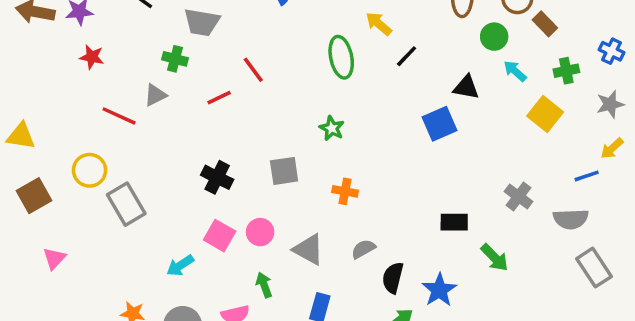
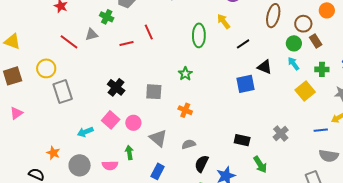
green circle: (494, 37) -> (294, 43), moved
black line: (407, 56) -> (243, 44), moved
gray semicircle: (571, 219) -> (329, 156), moved

